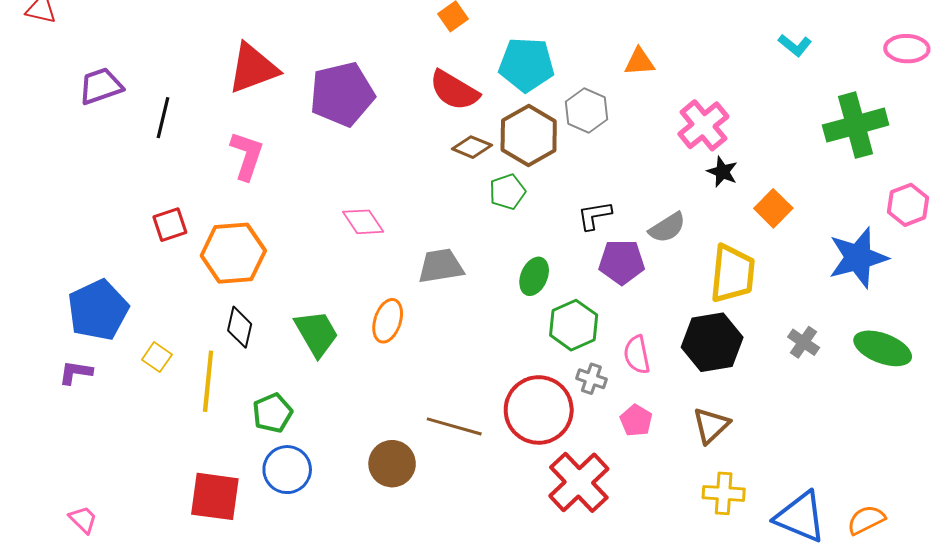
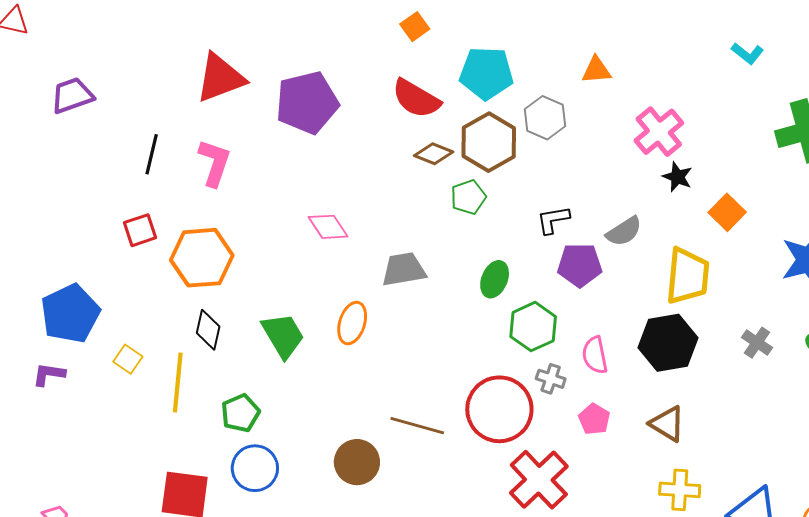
black line: (163, 118) -> (152, 154), moved
brown triangle: (711, 425) -> (667, 424), turned -45

